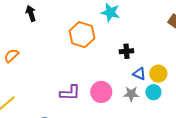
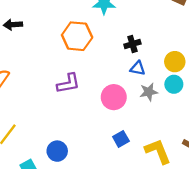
black arrow: (31, 13) -> (13, 25), turned -63
blue triangle: (139, 74) -> (138, 68), moved
purple L-shape: (70, 93) -> (68, 83), moved

